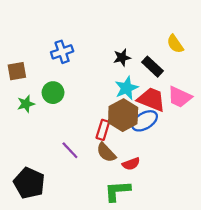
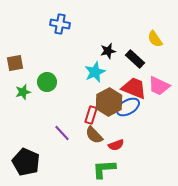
blue cross: (62, 52) -> (60, 24), moved, turned 30
cyan star: (127, 88) -> (95, 72), moved

